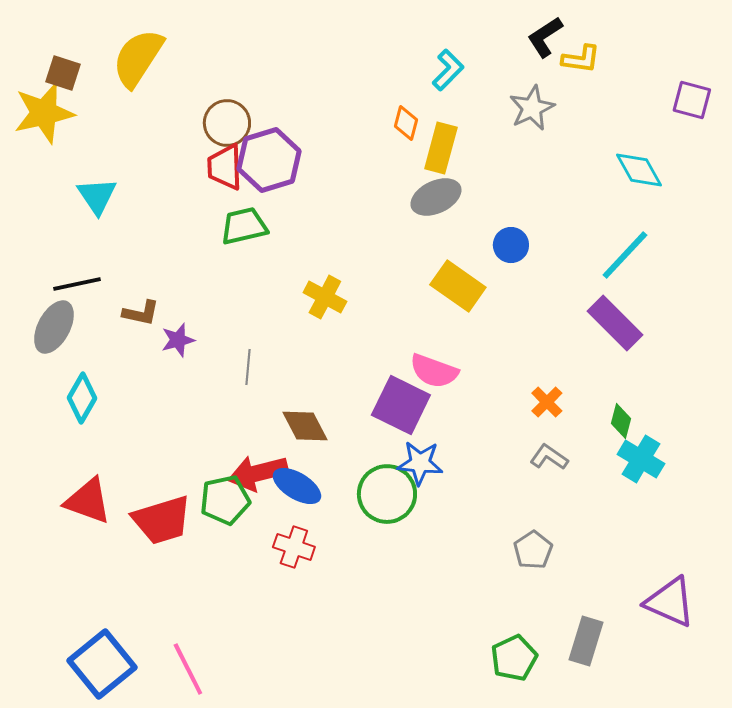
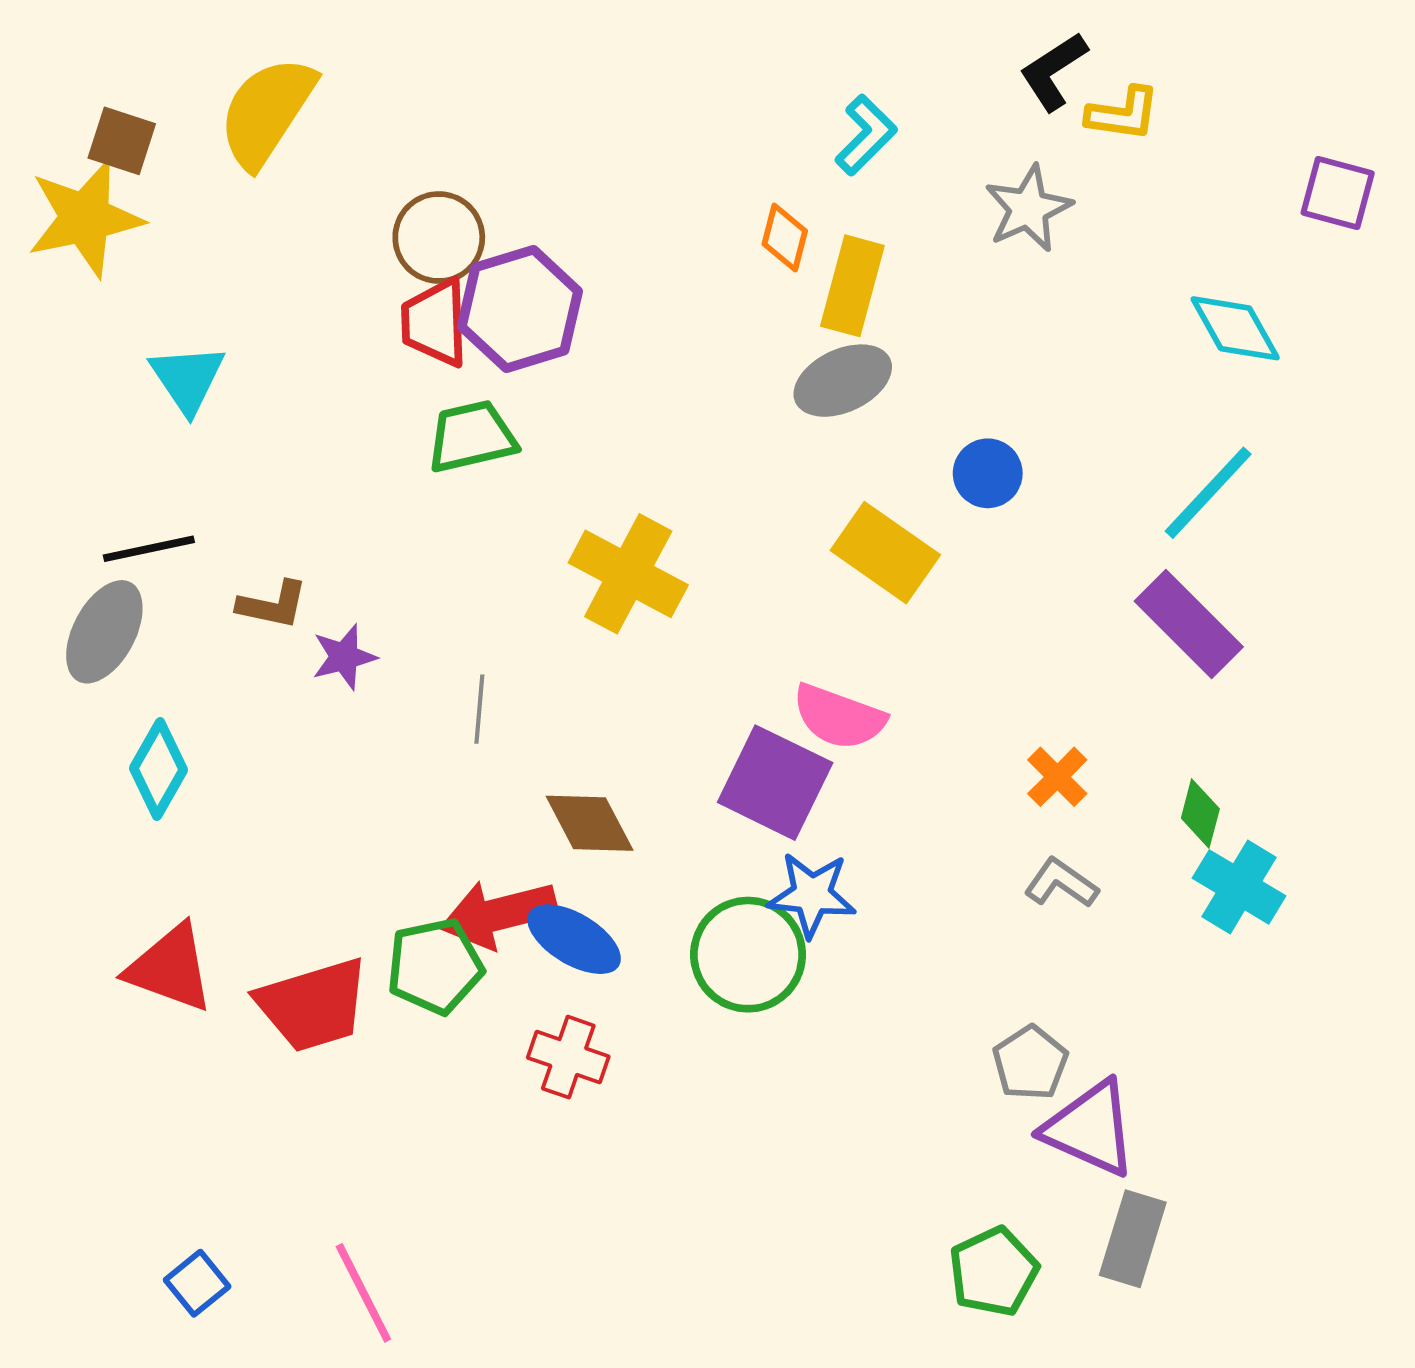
yellow cross: (325, 297) -> (628, 574), size x1.4
purple triangle: (670, 602) -> (1090, 1129), moved
blue square: (102, 664) -> (197, 1283), size x0.5

